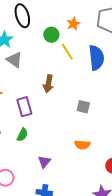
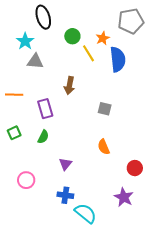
orange star: (73, 24) -> (103, 38), moved
gray triangle: (14, 60) -> (35, 61), turned -30
orange semicircle: (82, 145) -> (104, 147), turned 63

